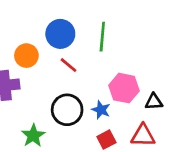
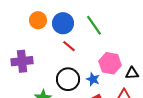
green line: (102, 37) -> (94, 25), turned -40
orange circle: (26, 56) -> (38, 20), moved

